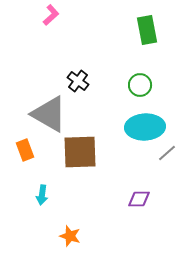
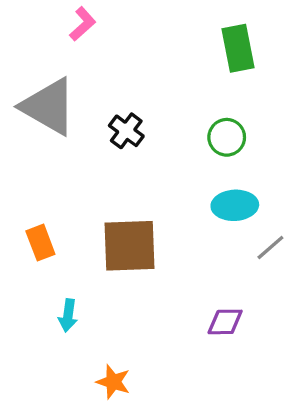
gray triangle: (49, 114) -> (49, 107), moved
cyan ellipse: (145, 127) -> (235, 205), size x0.7

